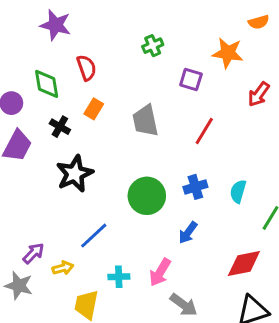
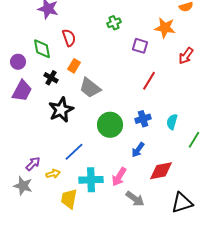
gray trapezoid: (145, 121) -> (90, 88), moved, turned -40
red diamond: (244, 264) -> (161, 171), moved
cyan cross: (119, 277) -> (91, 180), size x1.6

